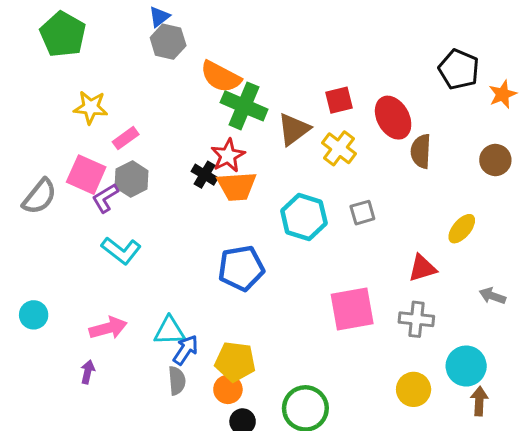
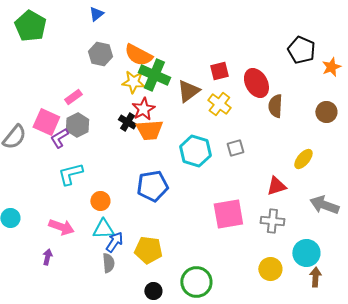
gray hexagon: (168, 42) -> (100, 54), moved
yellow star: (91, 107) -> (133, 82), moved
cyan L-shape: (121, 251) -> (70, 174), turned 128
gray arrow: (492, 296) -> (324, 205), size x1.6
pink arrow: (108, 328) -> (61, 227), turned 35
orange circle: (228, 389) -> (100, 201), moved

